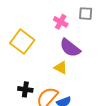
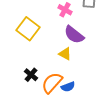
black cross: (25, 89) -> (31, 75), turned 32

